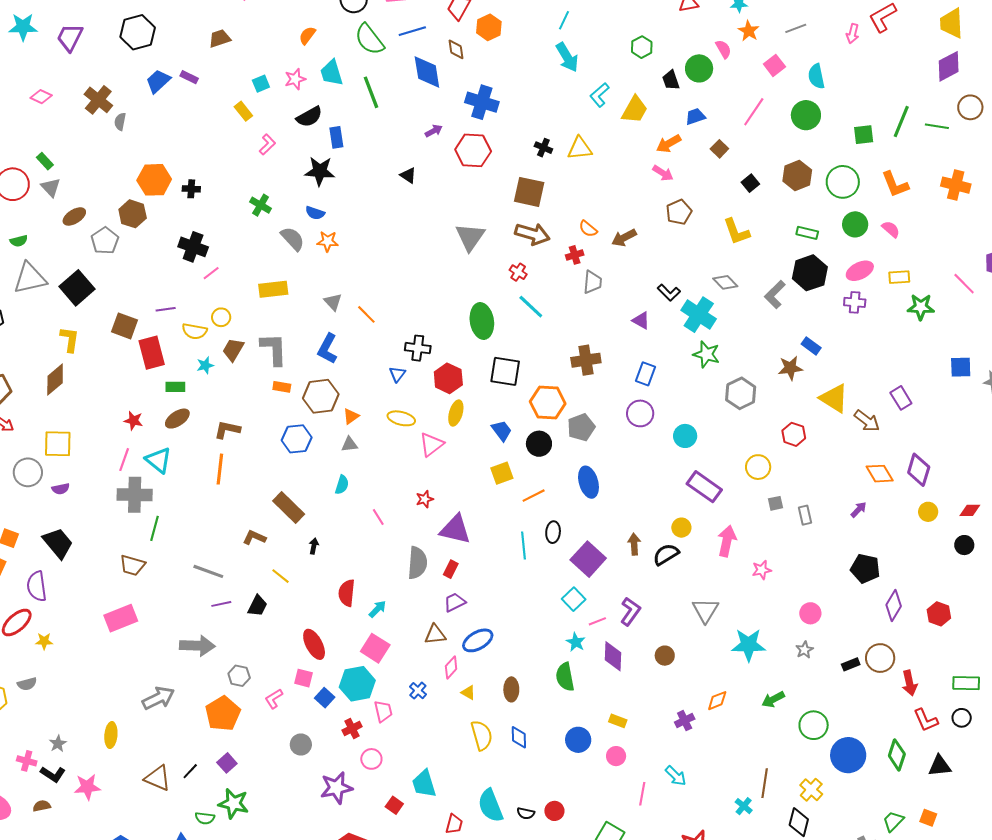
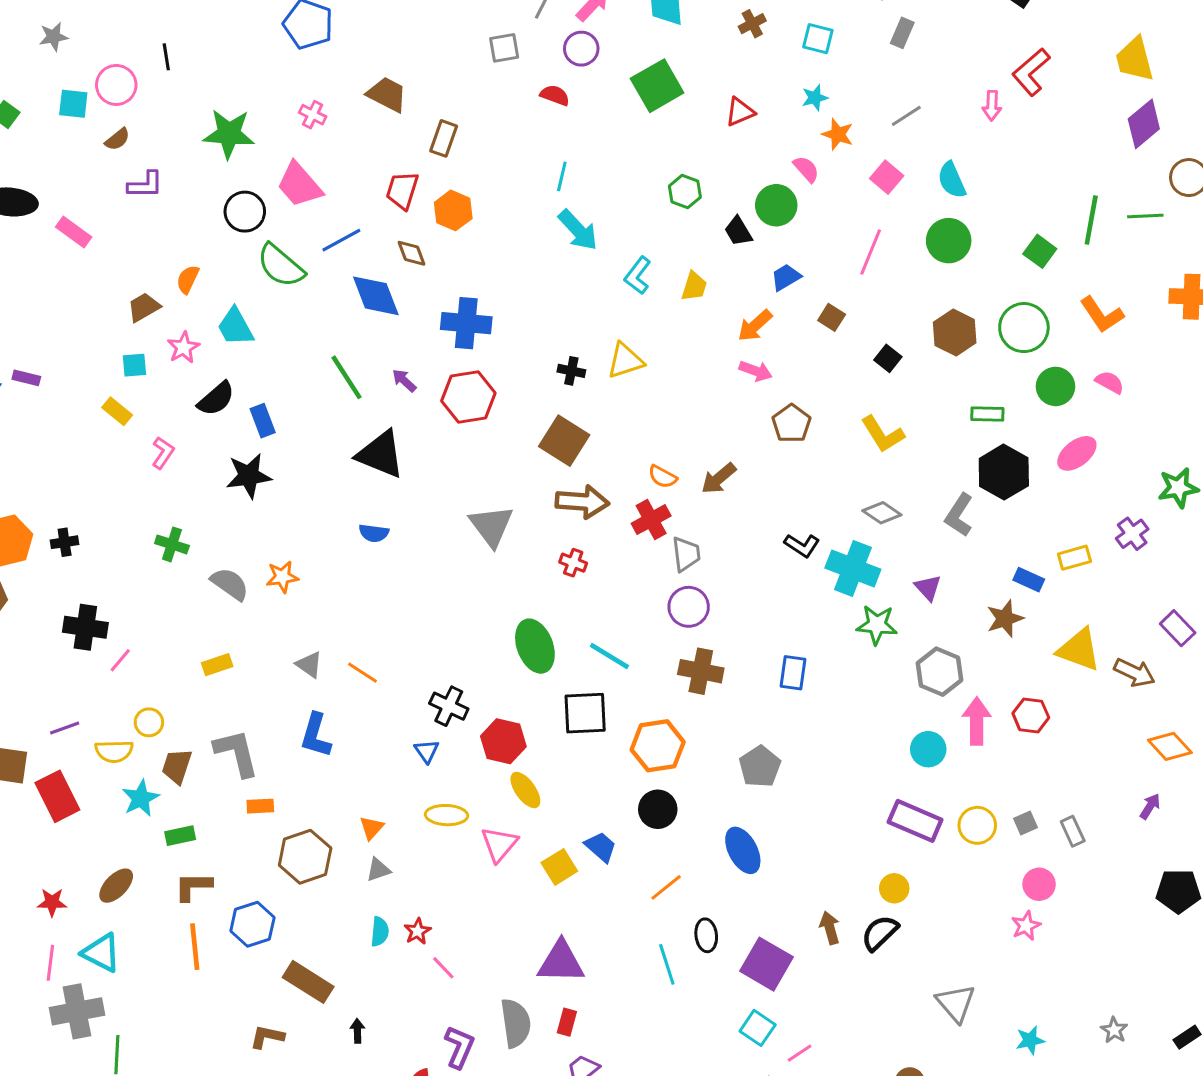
brown trapezoid: (220, 38) -> (144, 307), moved
cyan square: (261, 84) -> (134, 365), turned 30
green line: (371, 92) -> (347, 377), moved
yellow trapezoid: (635, 110) -> (694, 286), size x0.7
purple arrow: (434, 131) -> (404, 381), turned -96
green square: (864, 135) -> (1040, 251), turned -35
black triangle: (408, 175) -> (381, 454), size x2.0
brown square: (529, 192) -> (564, 441), turned 32
blue semicircle: (315, 213) -> (374, 533), moved
red cross: (575, 255) -> (651, 520), size x1.4
yellow rectangle: (899, 277) -> (1074, 558), moved
yellow rectangle: (273, 289) -> (217, 665), size x0.7
purple cross: (855, 302) -> (1132, 534), moved, turned -30
cyan line: (531, 307) -> (609, 656), moved
purple triangle: (641, 320) -> (928, 588), moved, turned 30
black cross: (418, 348) -> (449, 706), turned 30
brown cross: (586, 360) -> (701, 671), turned 32
cyan star: (205, 365) -> (141, 798), size x1.4
green rectangle: (175, 387) -> (180, 836), moved
brown hexagon: (321, 396) -> (305, 857), moved
yellow ellipse: (456, 413) -> (525, 790), turned -40
purple circle: (640, 413) -> (689, 607), moved
gray pentagon: (581, 427) -> (760, 766), moved
blue trapezoid: (502, 431) -> (601, 847), moved
cyan circle: (685, 436) -> (928, 749), moved
blue hexagon: (297, 439) -> (252, 924), moved
yellow circle: (758, 467) -> (977, 825), moved
yellow square: (502, 473) -> (559, 867), moved
red star: (425, 499) -> (417, 931), moved
pink arrow: (727, 541) -> (977, 721), moved
purple L-shape: (630, 611) -> (459, 1047), moved
pink circle: (810, 613) -> (1039, 884), moved
cyan star: (749, 645) -> (1030, 1040), size x0.6

